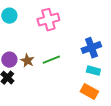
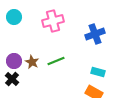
blue cross: (91, 48) -> (95, 34), moved

